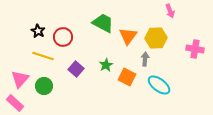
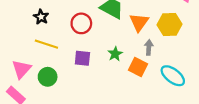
red circle: (63, 37) -> (81, 23), moved
gray arrow: (145, 59) -> (149, 47), moved
purple square: (76, 69) -> (82, 58), turned -35

